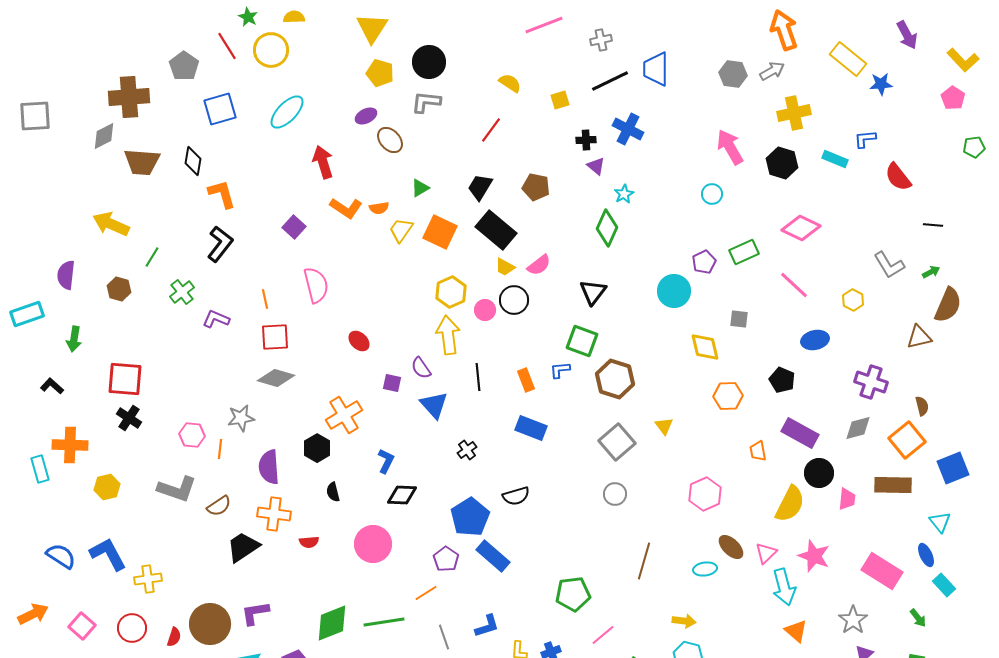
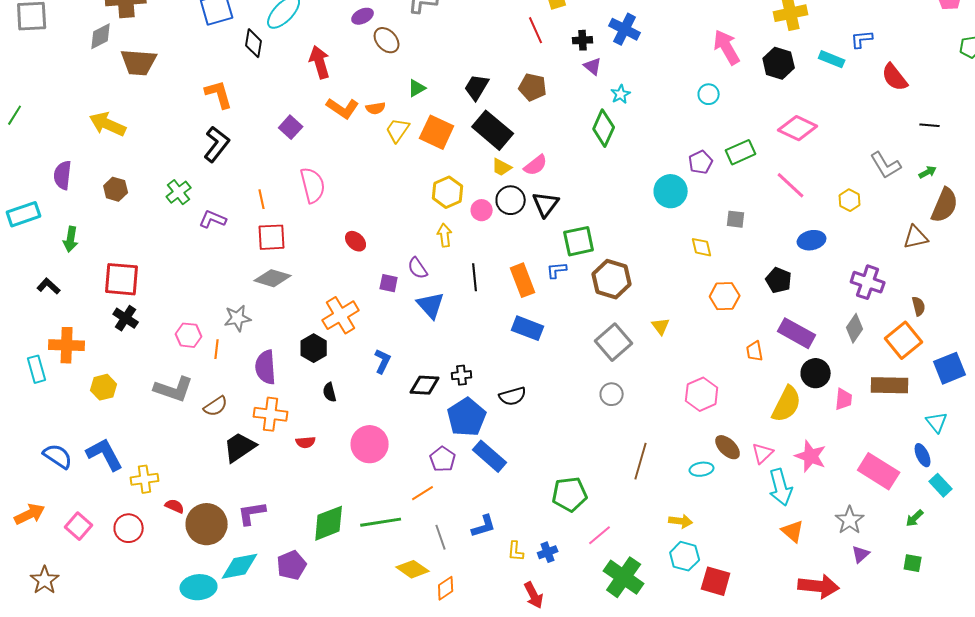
red line: (491, 130) -> (536, 30), moved, turned -60
black diamond: (193, 161) -> (254, 43), moved
green line: (152, 257) -> (15, 115), moved
black triangle: (593, 292) -> (546, 204), moved
yellow arrow: (448, 335) -> (445, 235), size x0.6
green square: (582, 341) -> (579, 241), turned -32
yellow diamond: (705, 347) -> (702, 247), size x0.7
orange rectangle: (526, 380) -> (523, 280), size x1.4
gray diamond: (858, 428) -> (855, 328), turned -40
black cross: (467, 450) -> (462, 375), moved, turned 30
black diamond: (402, 495) -> (425, 385), moved
green arrow: (918, 618) -> (915, 518), turned 84
red semicircle: (174, 637) -> (175, 506), moved, turned -84

